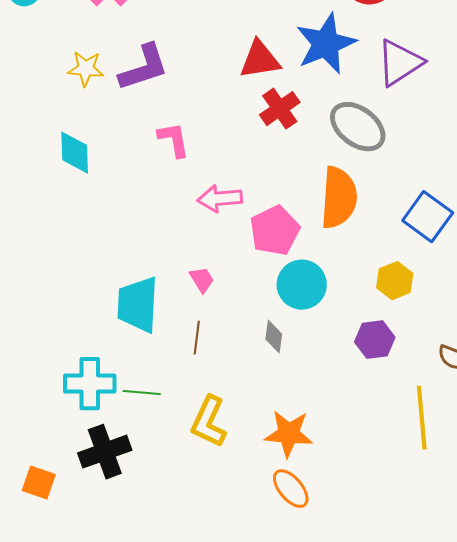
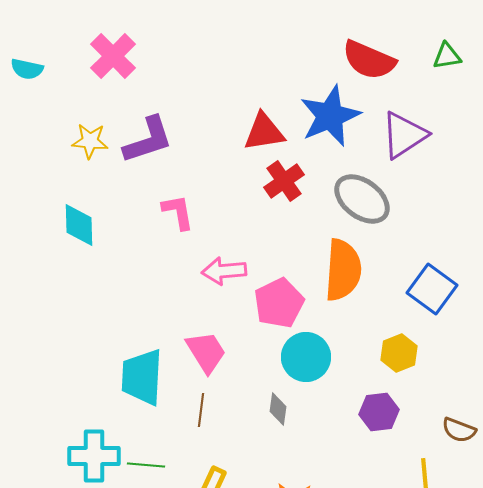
pink trapezoid: (202, 280) -> (206, 352), size x1.6

